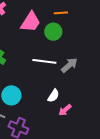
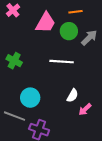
gray arrow: (69, 65) -> (89, 38), moved

